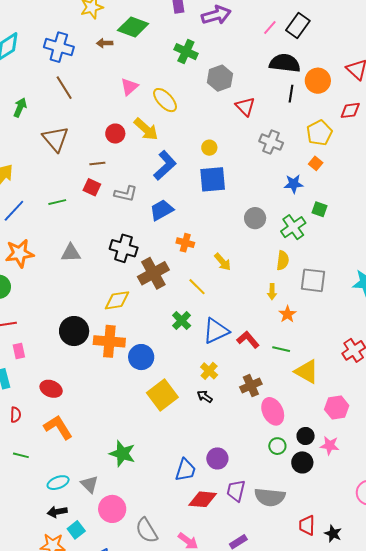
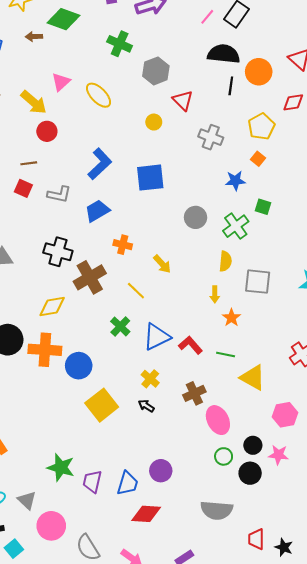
yellow arrow: (146, 129) -> (34, 102), moved
yellow circle: (209, 148) -> (154, 122), moved
purple trapezoid: (236, 491) -> (92, 481), moved

